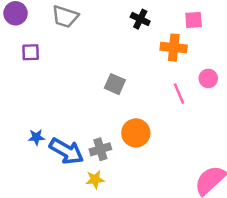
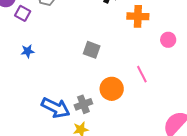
purple square: (31, 52) -> (23, 13), moved, turned 35
pink line: (179, 94) -> (142, 74), moved
blue star: (36, 137) -> (28, 51), moved

